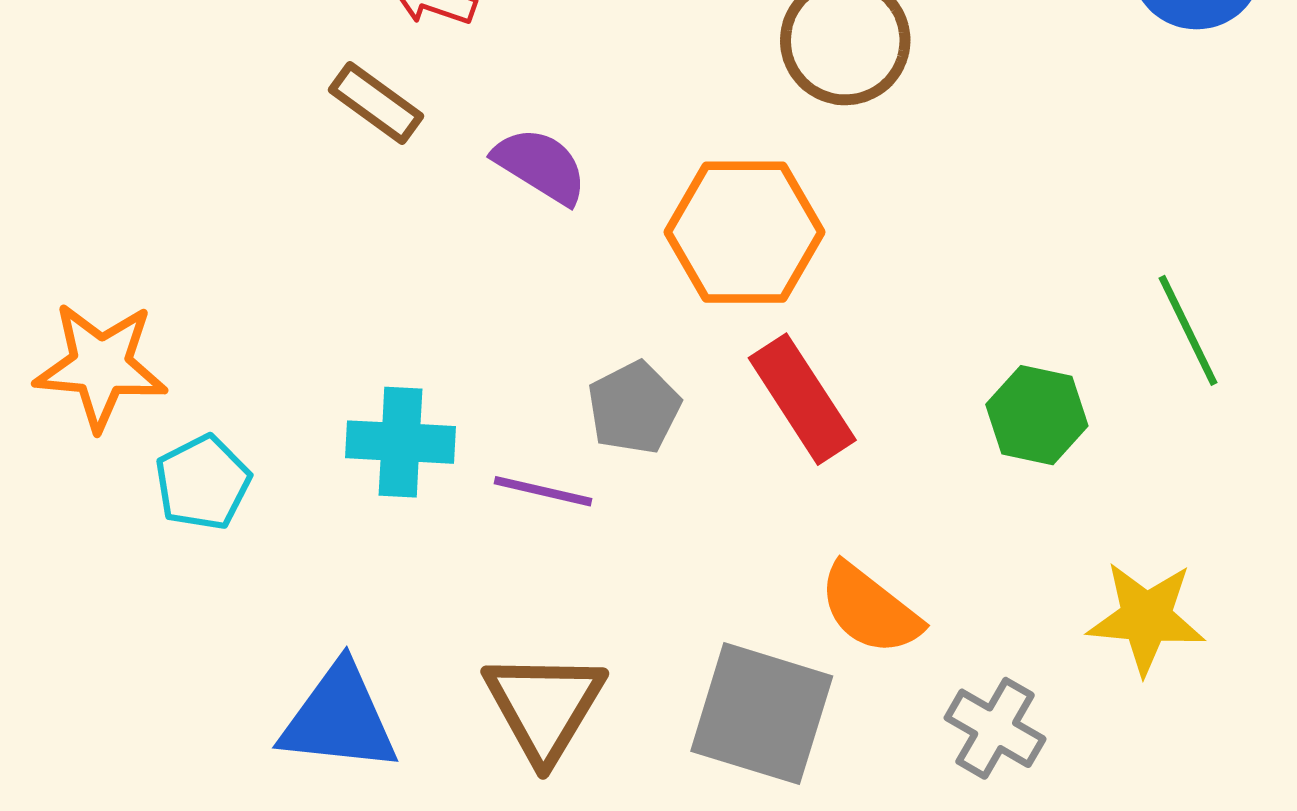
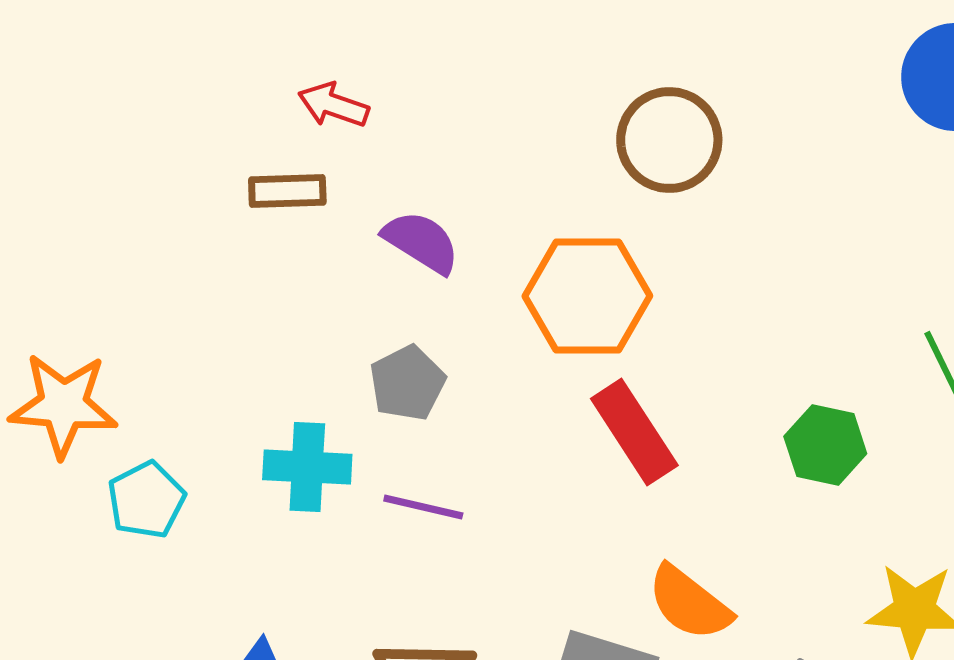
brown rectangle: (376, 103) -> (287, 191), turned -38
gray pentagon: (634, 408) -> (407, 383), moved

